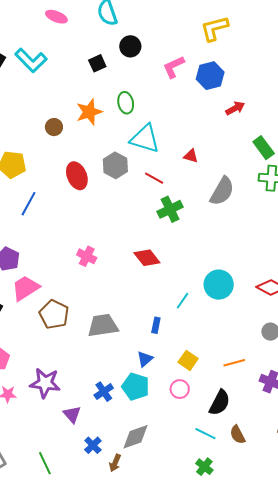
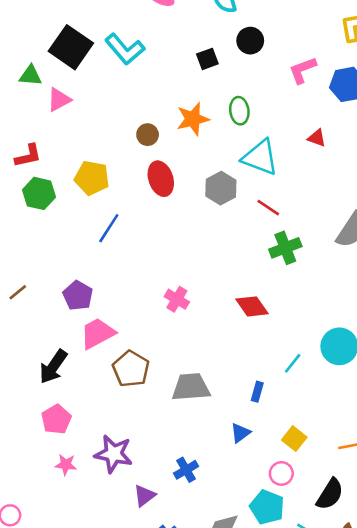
red triangle: (191, 156) -> (317, 138), moved
red ellipse: (77, 176) -> (161, 179), moved
cyan pentagon: (136, 387) -> (267, 507), moved
purple triangle: (72, 414) -> (144, 496), turned 30

